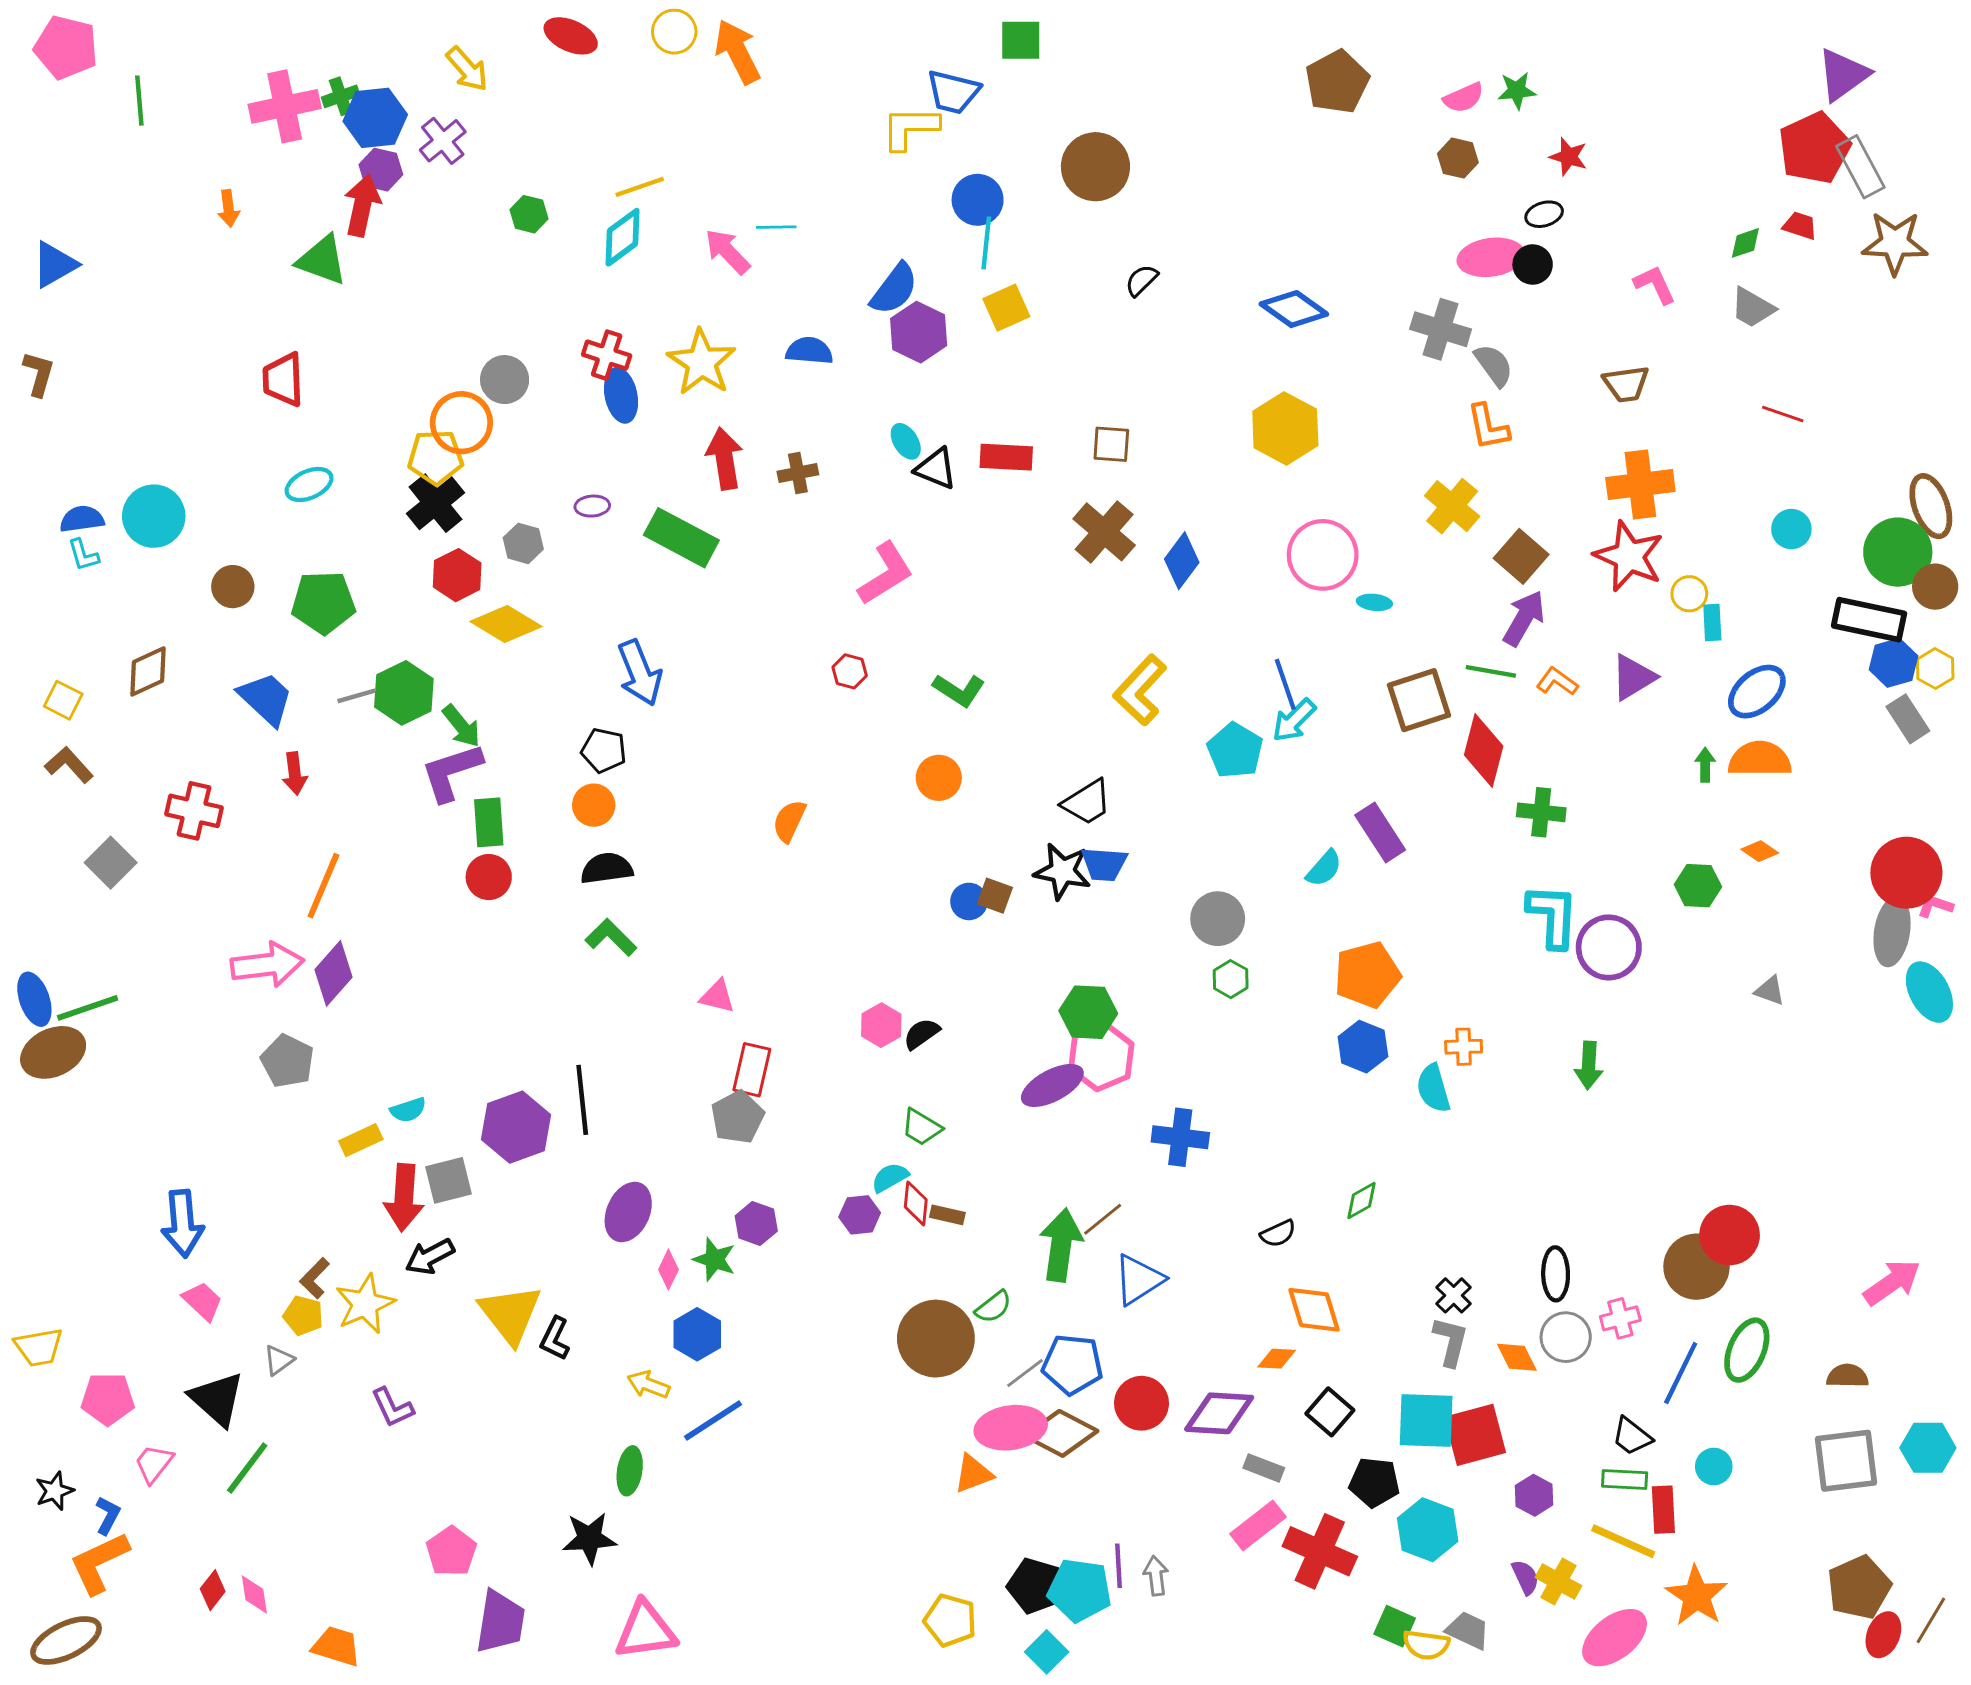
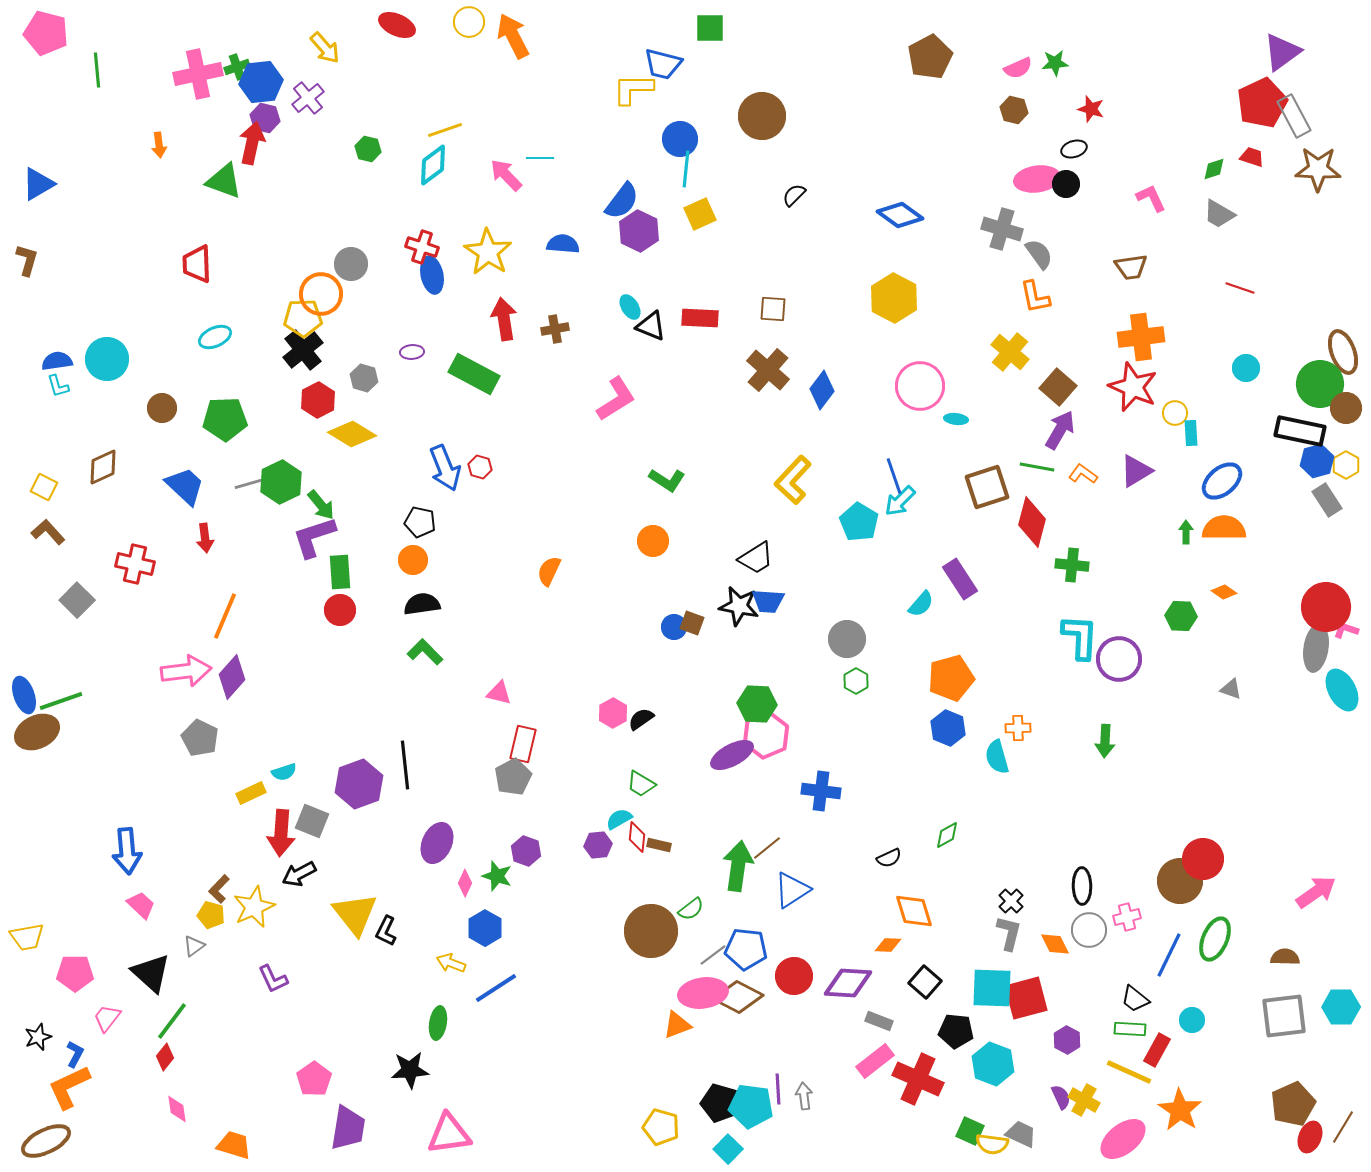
red hexagon: (850, 671) -> (480, 467), moved
gray square: (448, 1180) -> (312, 821), turned 36
red rectangle: (1663, 1510) -> (1157, 1050), turned 32
red diamond: (213, 1590) -> (165, 1057), moved

